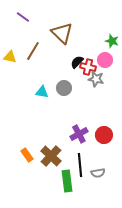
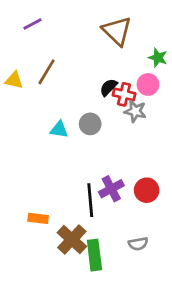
purple line: (23, 17) -> (32, 24), turned -64
brown triangle: (62, 33) -> (117, 31), moved
orange rectangle: (27, 155) -> (38, 218), turned -48
brown cross: (51, 156) -> (72, 240), moved
black line: (80, 165) -> (90, 200), moved

